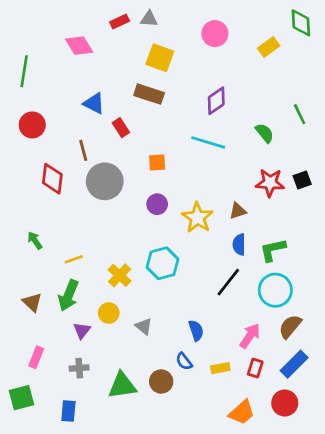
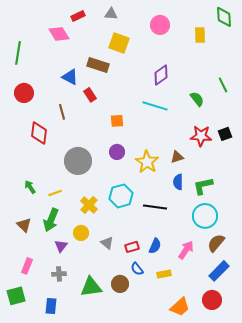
red rectangle: (120, 21) -> (78, 16), moved
yellow rectangle: (269, 47) -> (200, 35), turned -56
brown rectangle: (149, 94) -> (98, 65), moved
gray circle: (105, 181) -> (78, 161), moved
green arrow: (35, 240) -> (30, 187), moved
black line: (228, 282) -> (155, 207), moved, turned 60
blue semicircle: (196, 330) -> (155, 246), moved, turned 42
red rectangle: (255, 368) -> (132, 247), moved, turned 56

